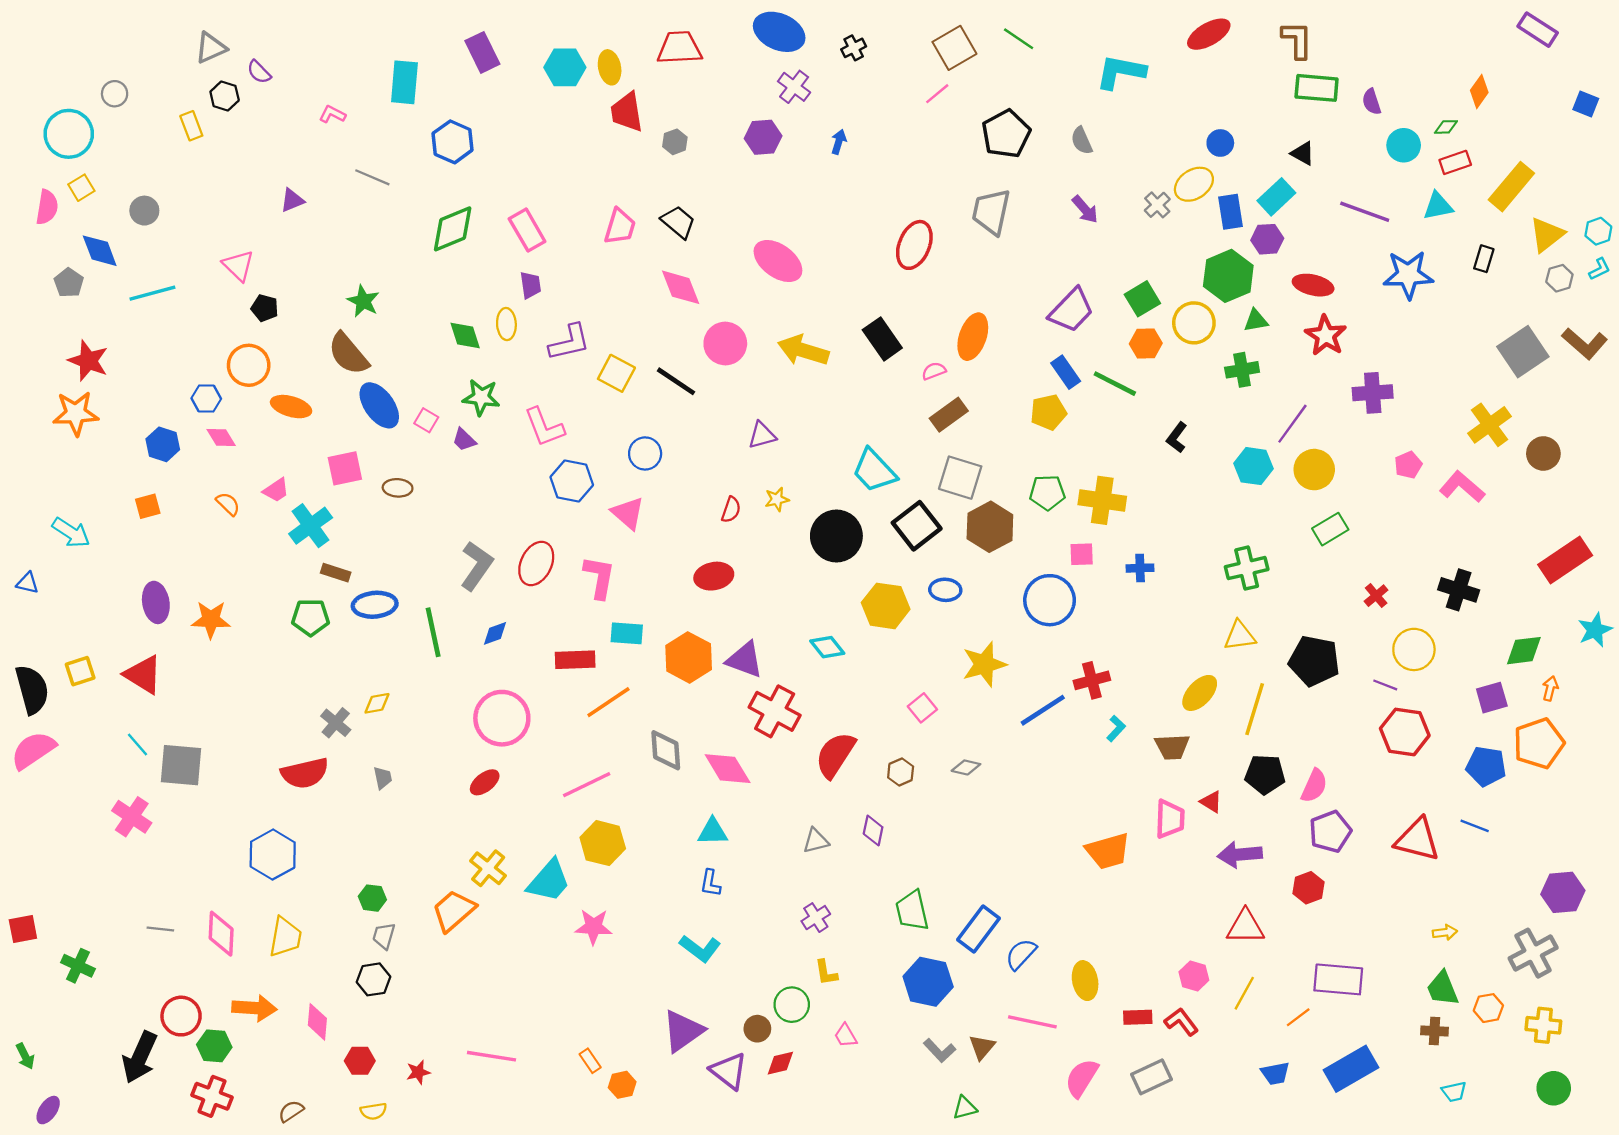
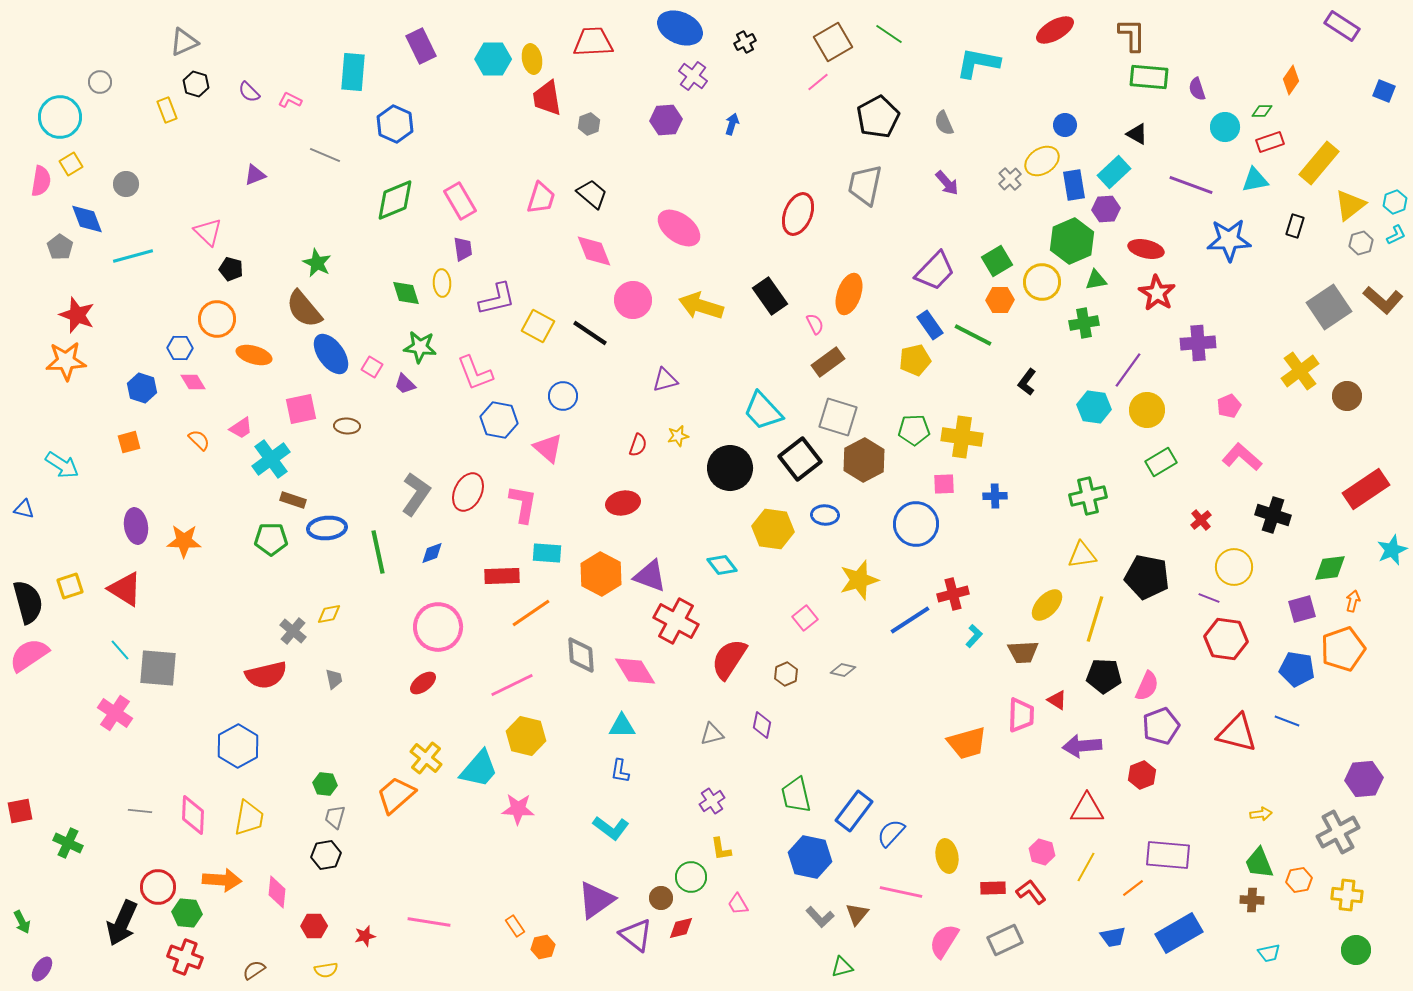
purple semicircle: (259, 72) -> (249, 92), moved
pink semicircle: (934, 371) -> (815, 324), turned 85
pink L-shape: (1462, 487) -> (1242, 457), moved

